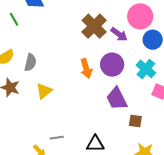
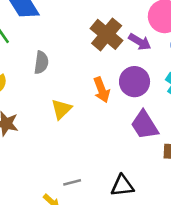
gray semicircle: (30, 62) -> (41, 62), moved
yellow triangle: (44, 91) -> (61, 109), moved

